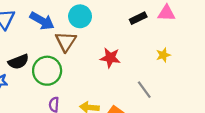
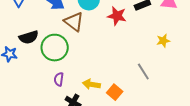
brown triangle: (66, 41) -> (74, 22), turned -30
red star: (110, 58) -> (117, 16), moved

